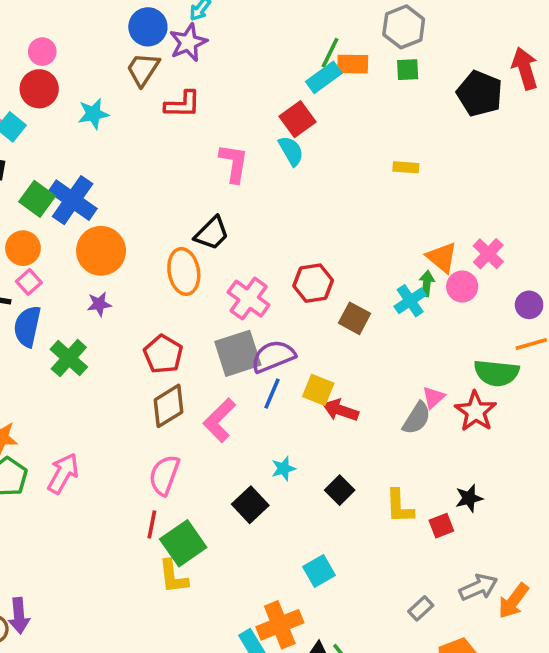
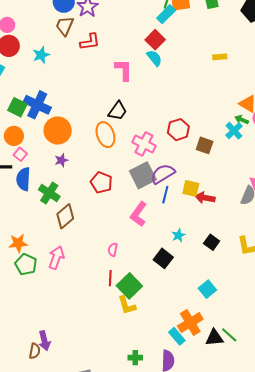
green arrow: (427, 284) -> (242, 120), turned -64
brown diamond: (168, 406) -> (65, 216), moved
pink semicircle: (164, 475) -> (113, 250), size x0.6

